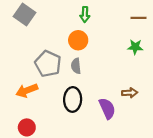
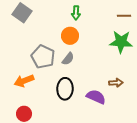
green star: (135, 47) -> (121, 42), size x1.6
gray semicircle: (76, 66) -> (68, 59), turned -136
purple semicircle: (107, 108) -> (96, 97), turned -42

